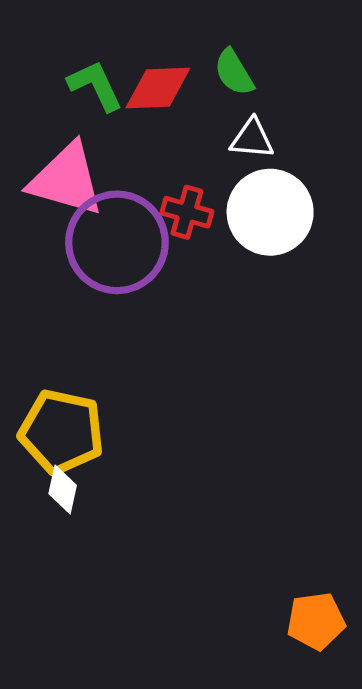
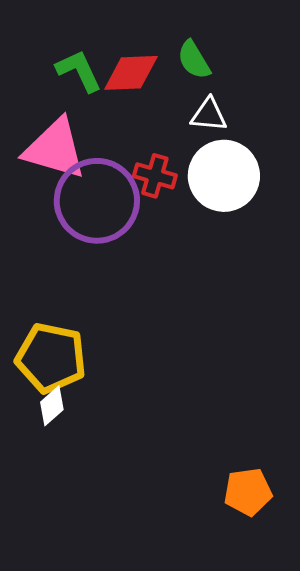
white diamond: (63, 490) -> (52, 406), turned 36
orange pentagon: (316, 621) -> (248, 492), moved

